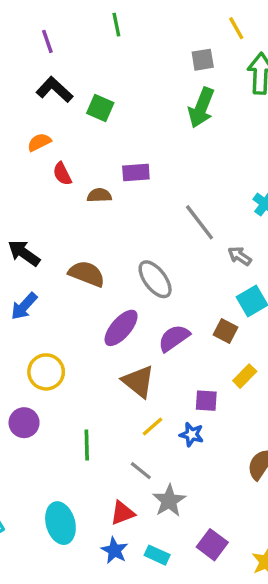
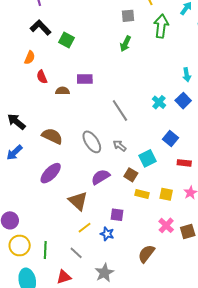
green arrow: (201, 108) -> (125, 44), size x0.7
orange semicircle: (39, 142) -> (30, 58), turned 136
gray arrow: (240, 256) -> (120, 146), moved
purple ellipse: (121, 328) -> (51, 173), moved
yellow circle: (46, 372) -> (20, 245), moved
yellow rectangle: (245, 376) -> (142, 194), moved, turned 56
green line: (87, 445) -> (45, 250), moved
gray star: (169, 501) -> (104, 273), moved

